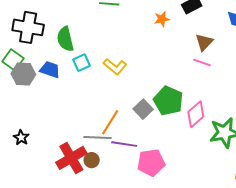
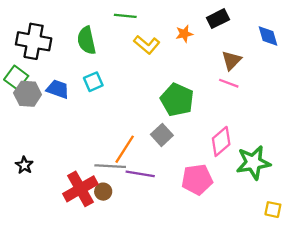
green semicircle: (65, 39) -> (87, 40), moved
yellow L-shape: (115, 67) -> (147, 45), moved
green pentagon: (168, 101) -> (177, 100), moved
pink pentagon: (151, 163) -> (197, 179), moved

